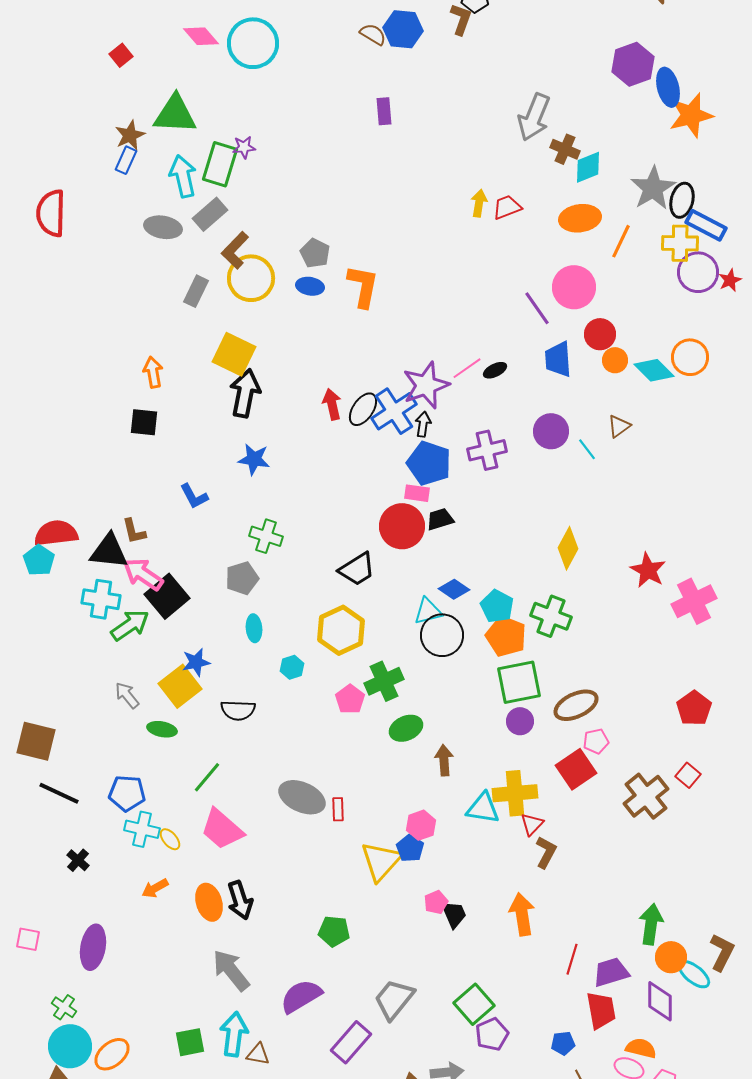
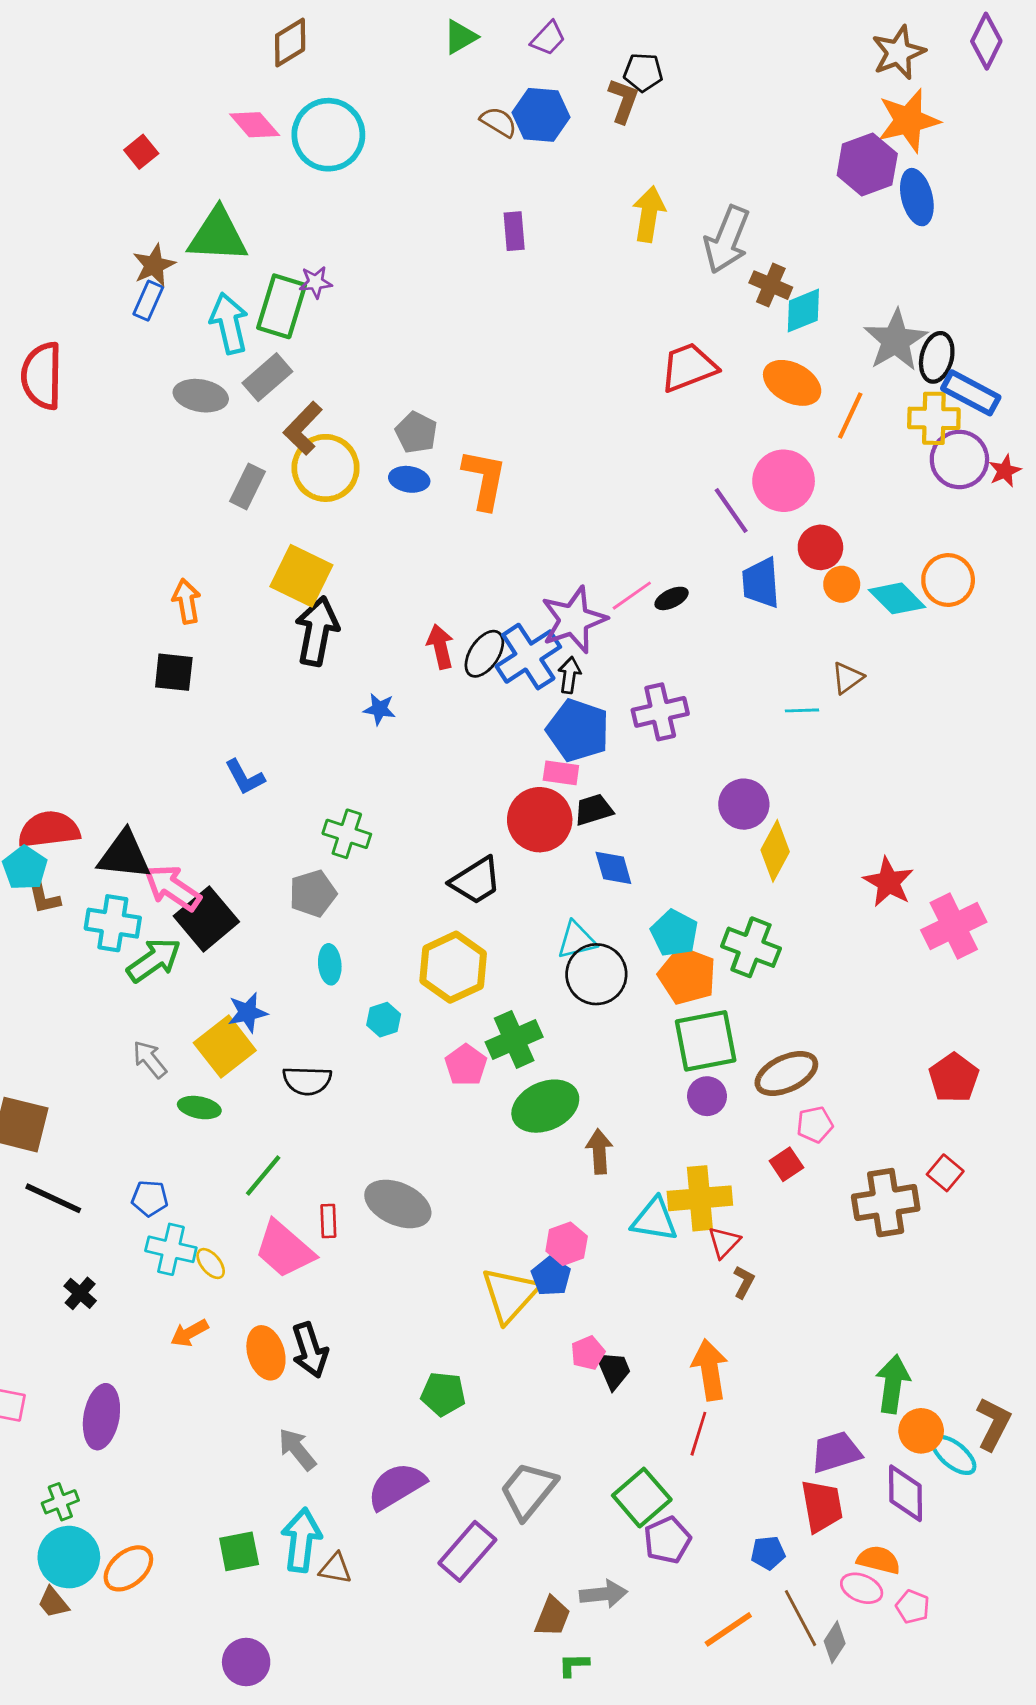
orange star: (691, 115) -> (908, 121), moved
yellow arrow: (479, 203) -> (649, 214), moved, size x1.4
red trapezoid: (507, 207) -> (689, 367), size x1.4
orange ellipse: (580, 218) -> (792, 383), turned 36
purple circle: (551, 431) -> (744, 804), moved
cyan line: (587, 449) -> (802, 710), turned -55
blue star: (254, 459) -> (379, 709), moved, size x0.7
brown L-shape: (134, 531) -> (43, 896), moved
blue diamond: (454, 589) -> (613, 868), moved, turned 40
green ellipse: (406, 728) -> (545, 1106), size x1.4
red square: (576, 769) -> (786, 1164), size x0.6
blue pentagon: (127, 793) -> (150, 1198), size x0.7
brown cross: (646, 796) -> (886, 1203), turned 30
red rectangle: (338, 809) -> (328, 1221), moved
brown L-shape: (546, 852) -> (744, 1282), size x0.7
red line: (572, 959) -> (698, 1434), moved
gray arrow: (231, 970) -> (297, 1449), size x0.7
green cross: (64, 1007) -> (60, 1502), turned 35

